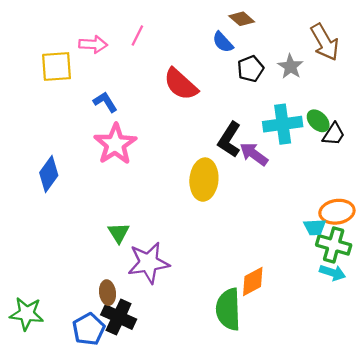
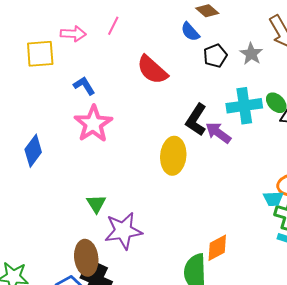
brown ellipse: (108, 293) -> (86, 258), size x1.6

